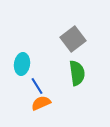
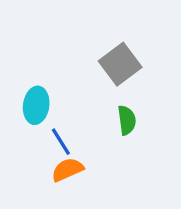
green semicircle: (77, 73) -> (127, 120), size x0.7

